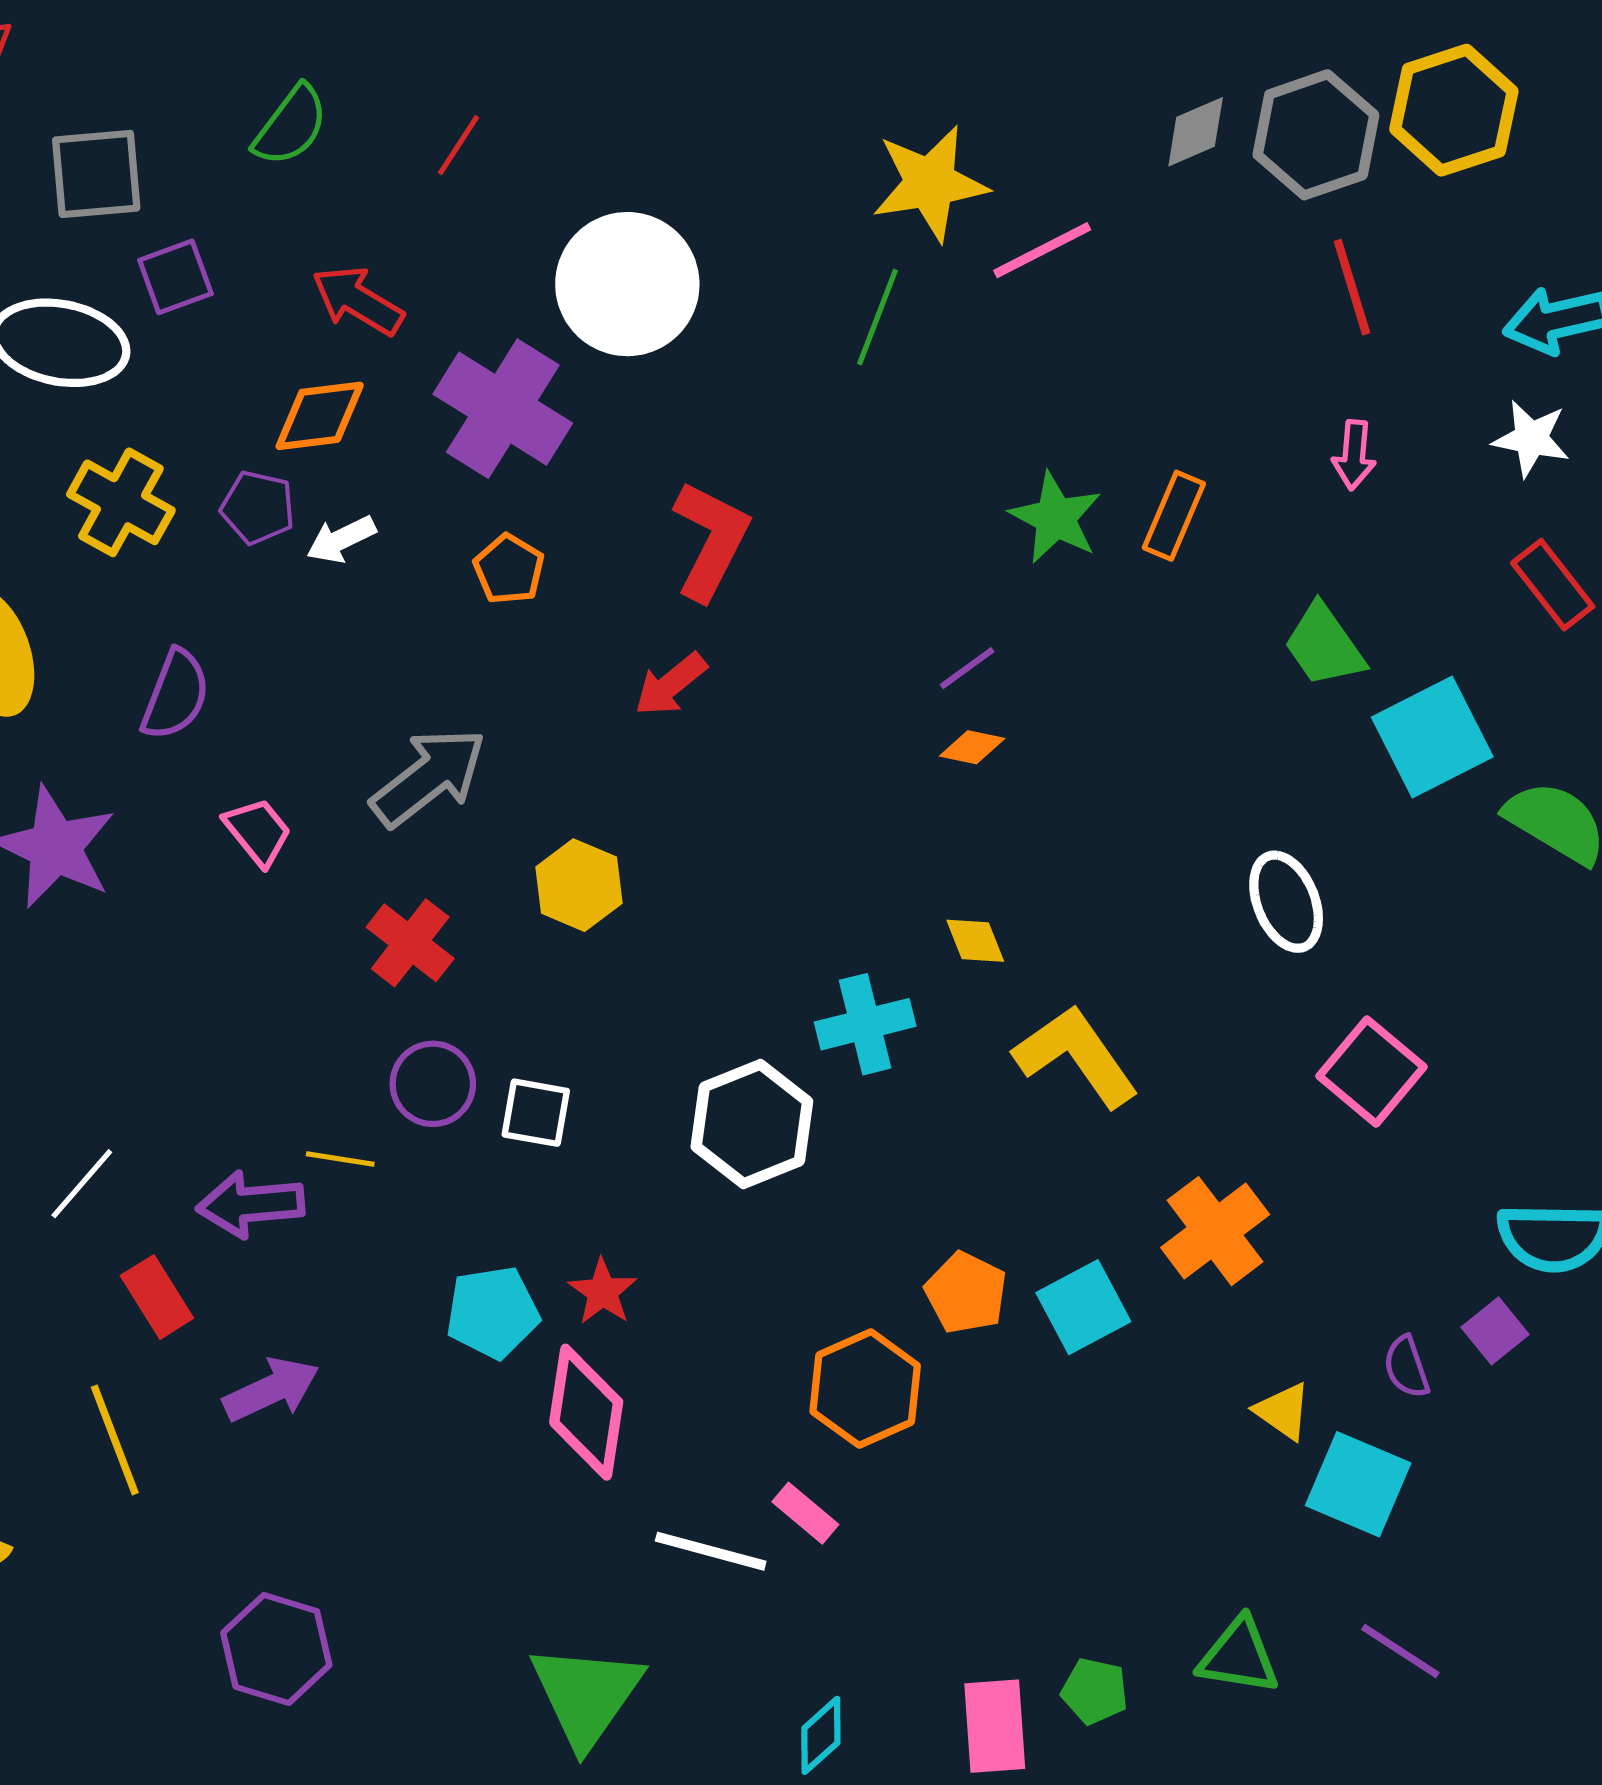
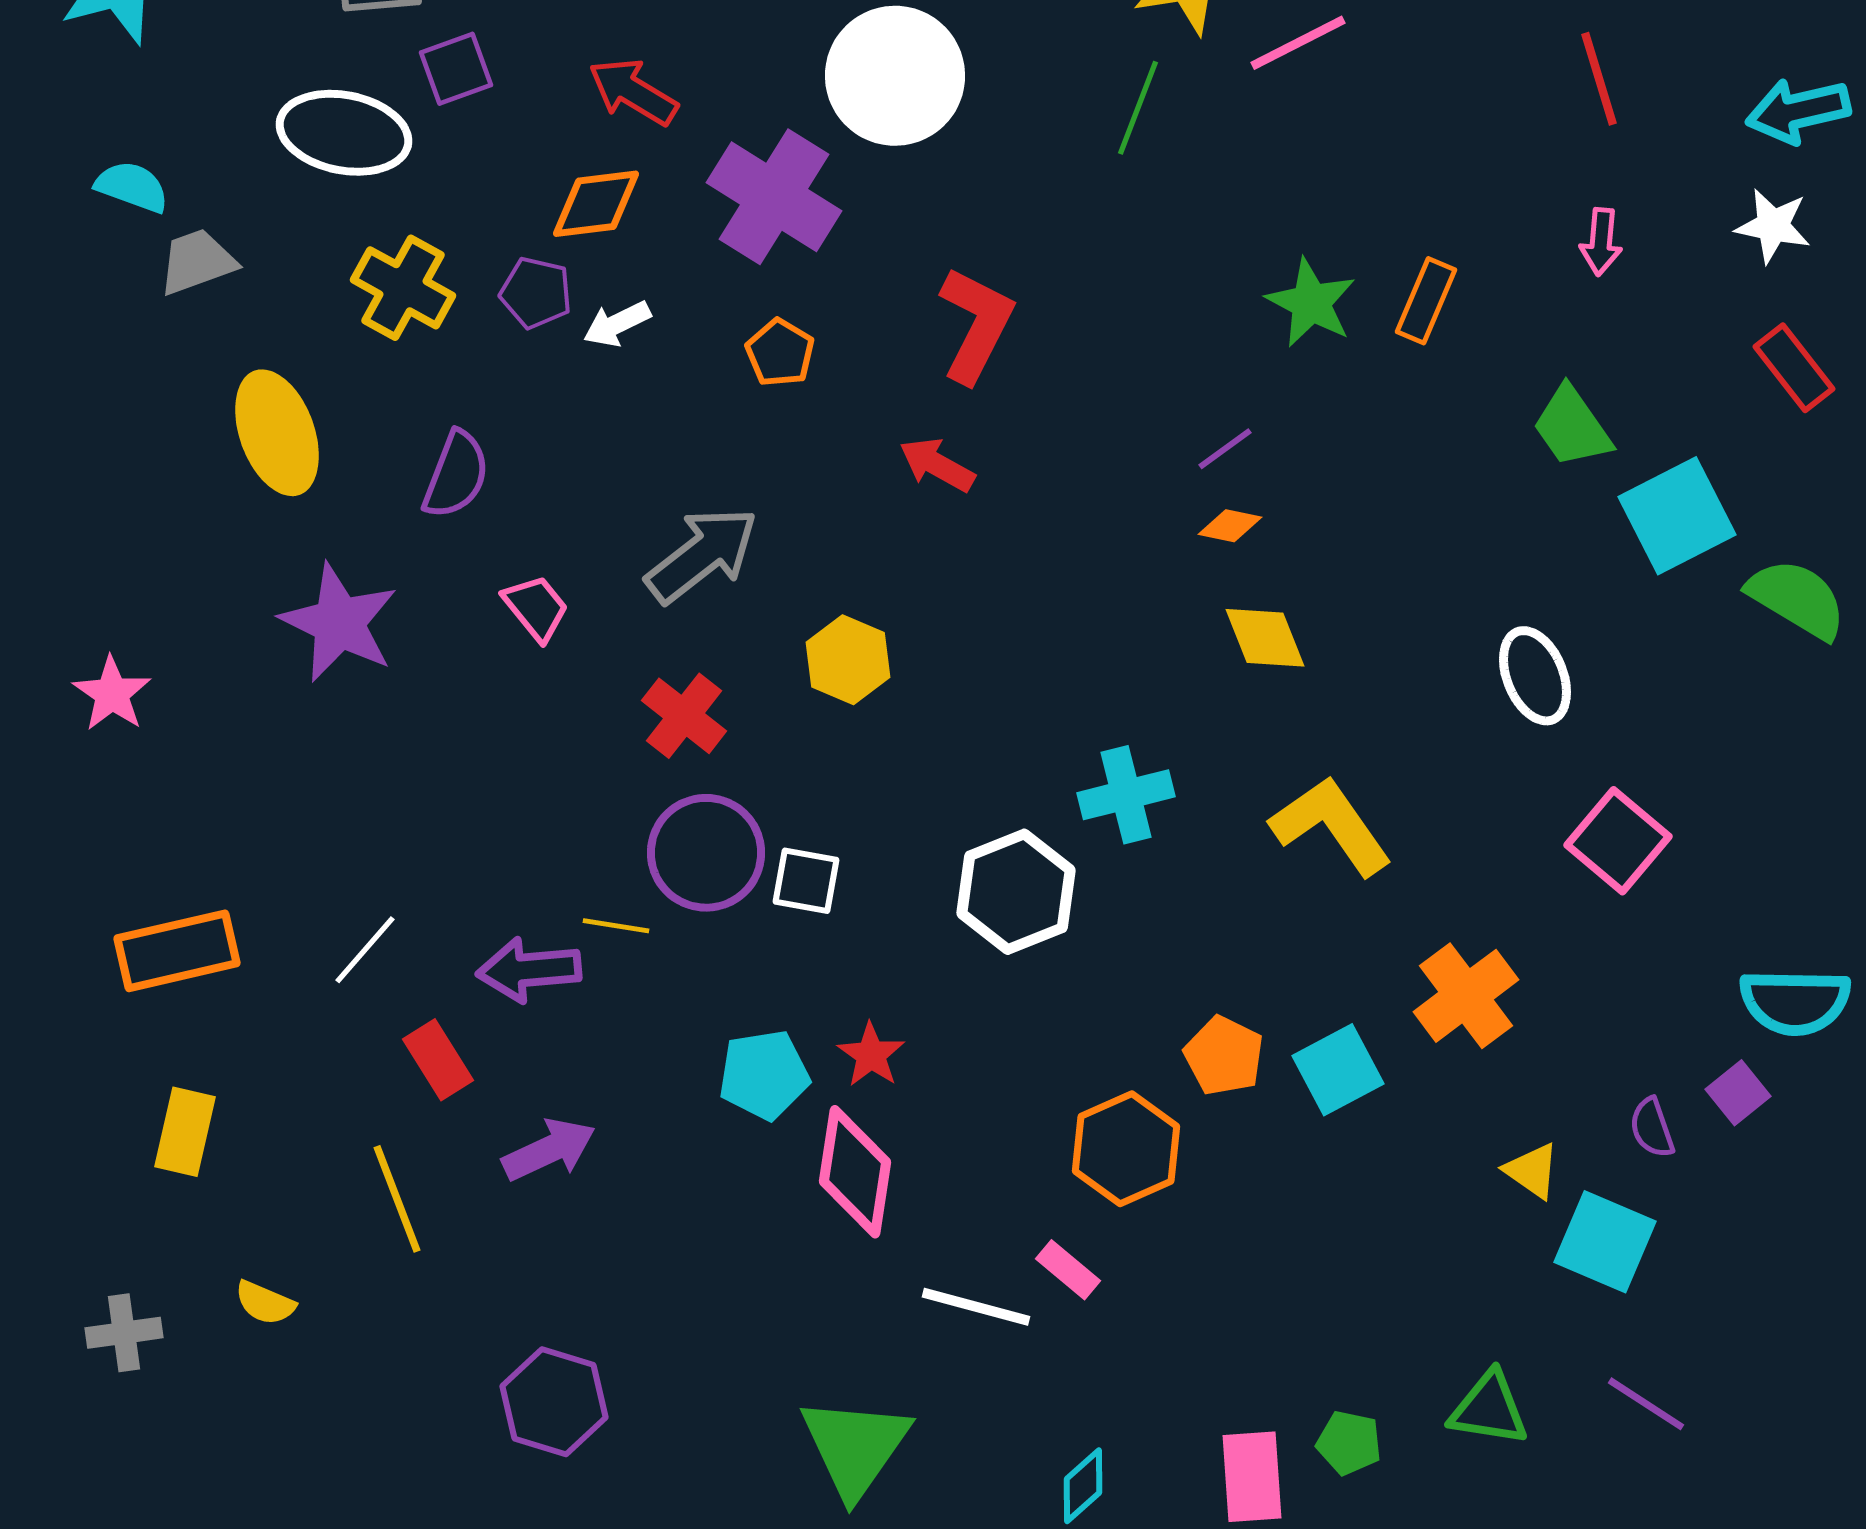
red arrow: (671, 684) -> (937, 465), turned 68
yellow diamond: (975, 941) -> (1265, 638), moved, size x1.4
purple circle: (433, 1084) -> (706, 853), size x1.4

